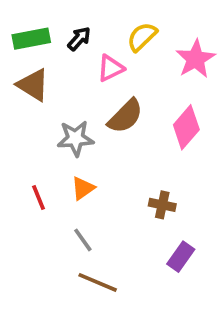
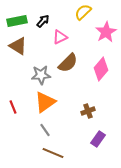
yellow semicircle: (142, 37) -> (83, 12), moved
orange triangle: (83, 188) -> (45, 102), size x1.6
red line: (39, 197) -> (13, 107), moved
brown cross: (162, 205) -> (88, 111), turned -32

